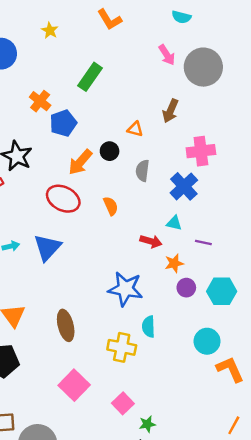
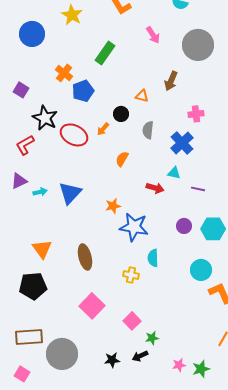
yellow star: (50, 30) -> (72, 15), size x1.5
pink arrow: (167, 55) -> (153, 35), moved
pink cross: (201, 151) -> (196, 114), size x0.7
orange arrow: (80, 162) -> (103, 129), moved, size x0.6
red ellipse: (63, 199) -> (74, 135), moved
orange semicircle: (111, 206) -> (122, 159), turned -126
orange star: (174, 263) -> (113, 206), moved
yellow cross: (122, 347) -> (131, 275), size x0.7

